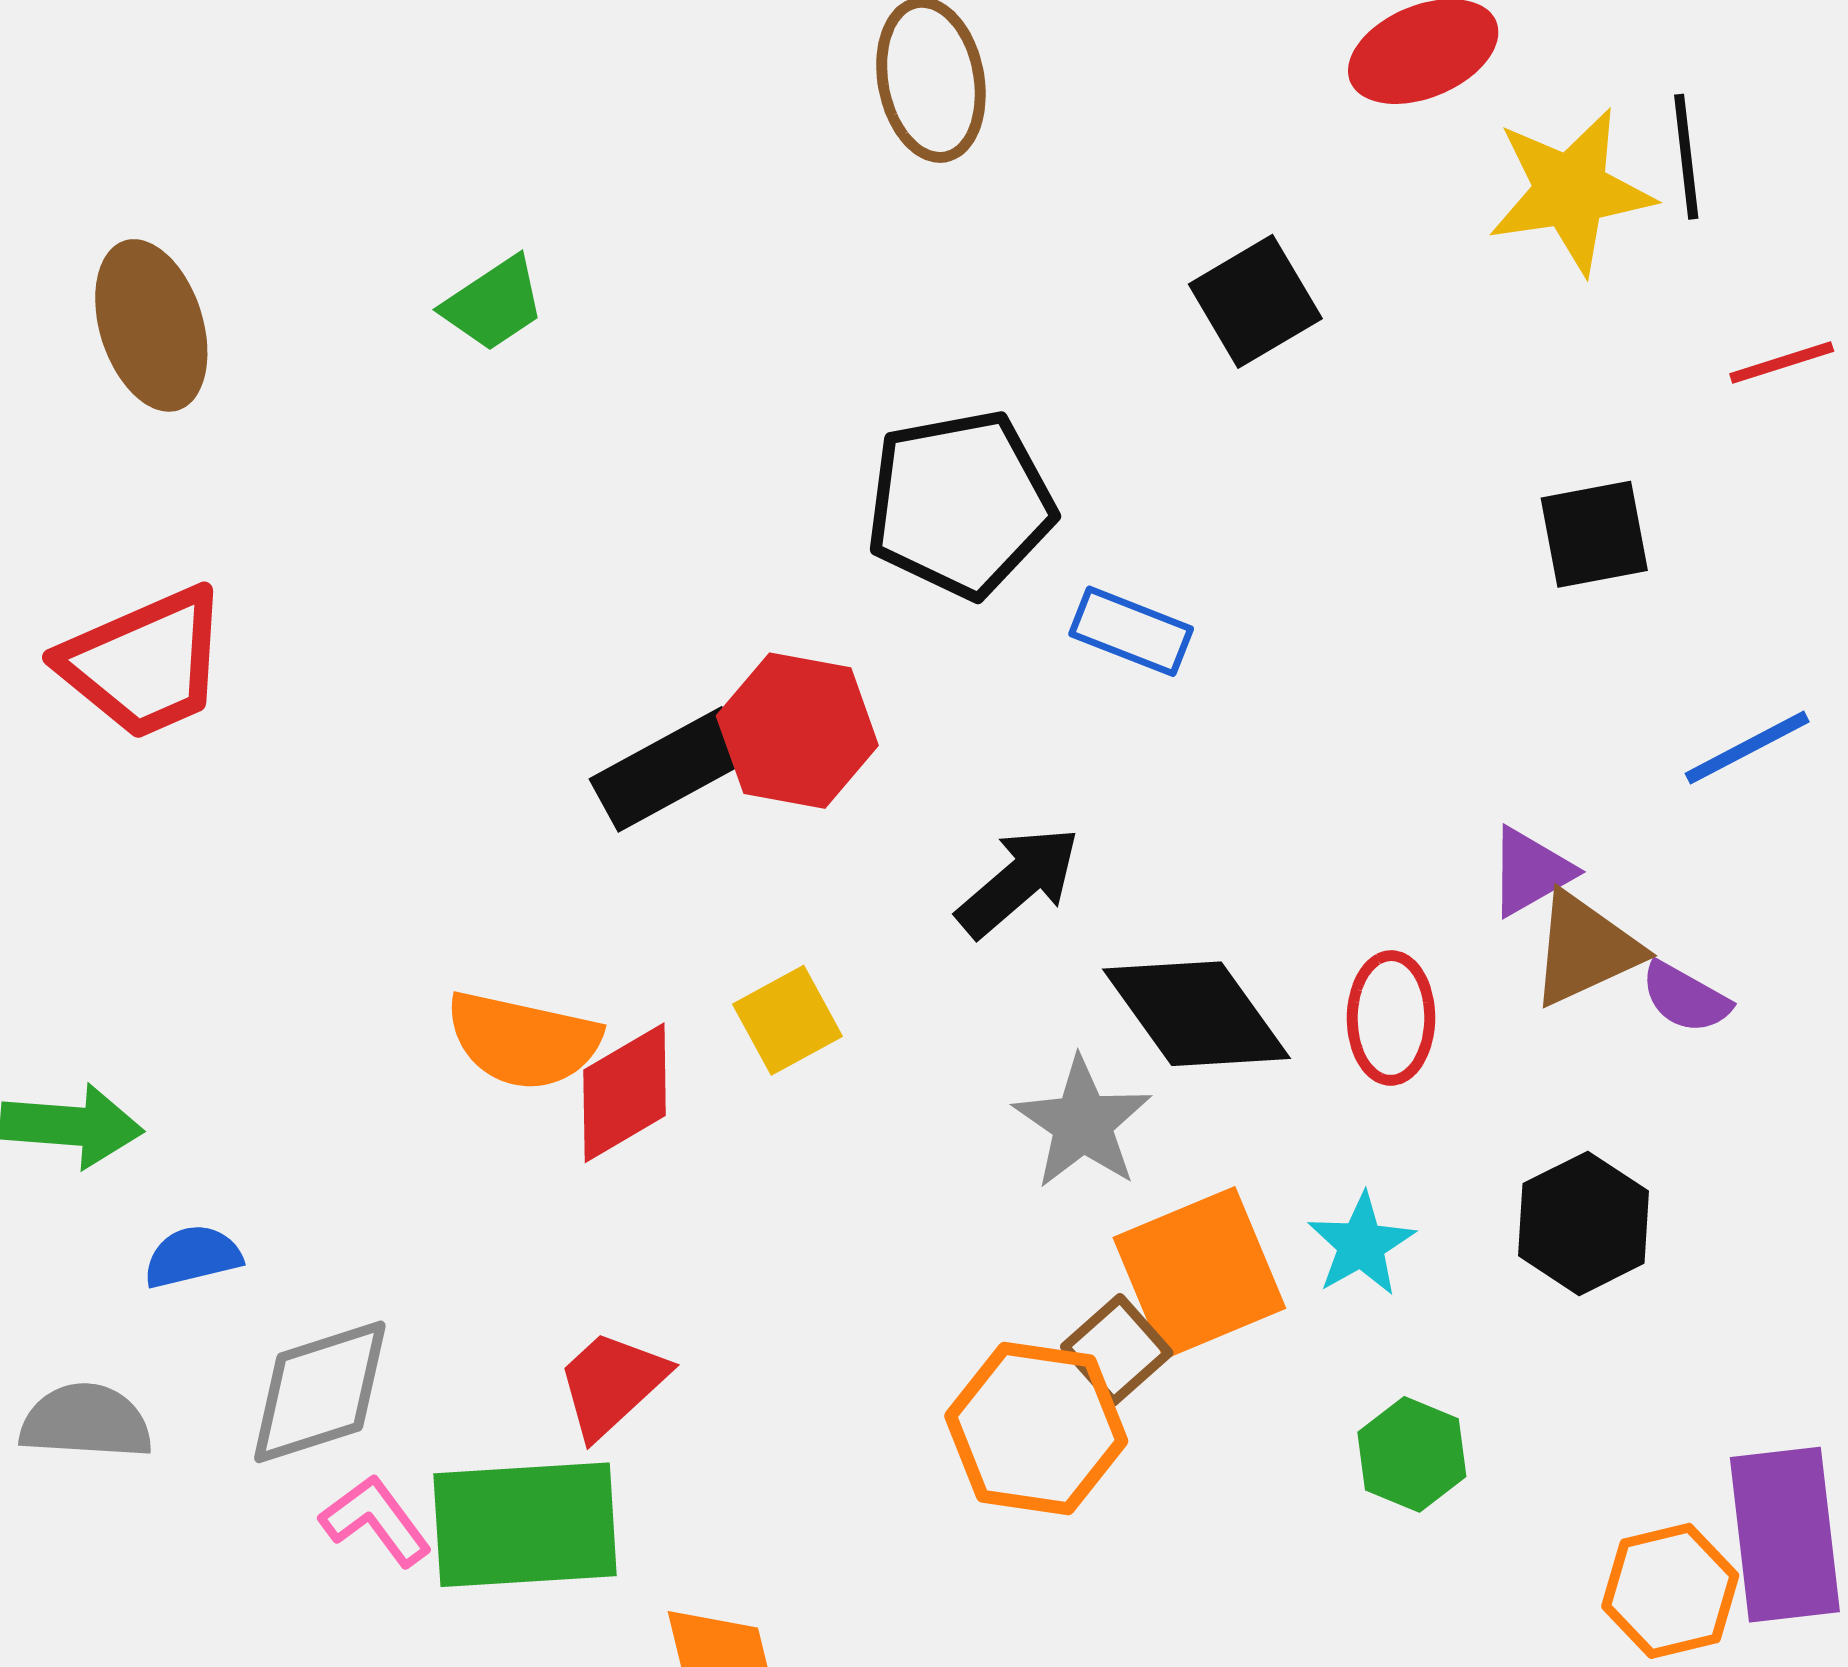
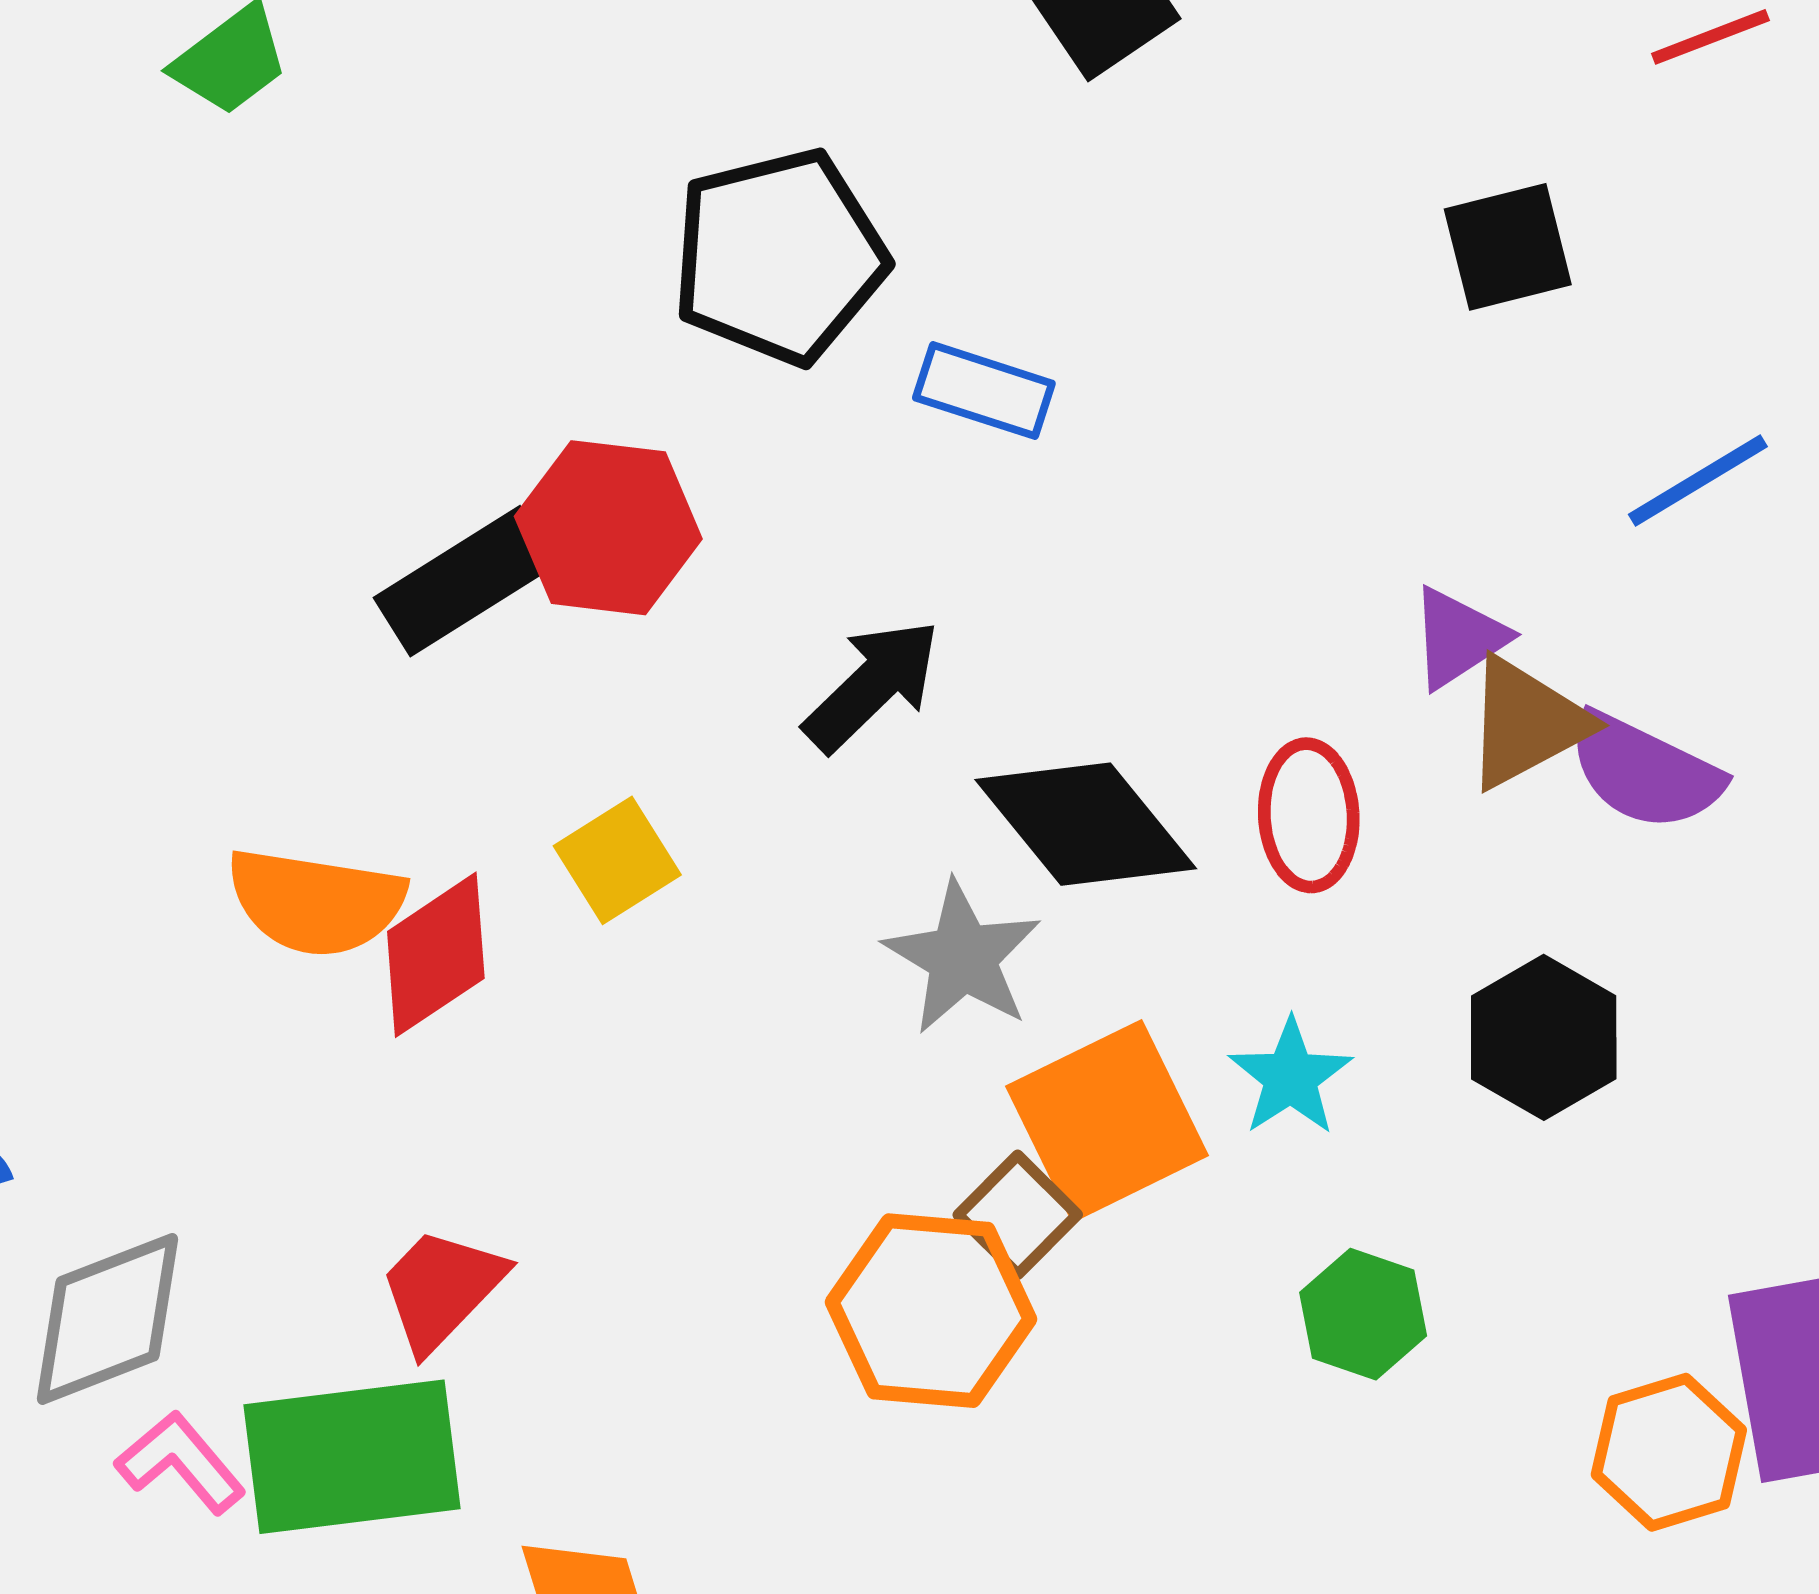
purple semicircle: (1685, 998) -> (1645, 771), size x1.5

